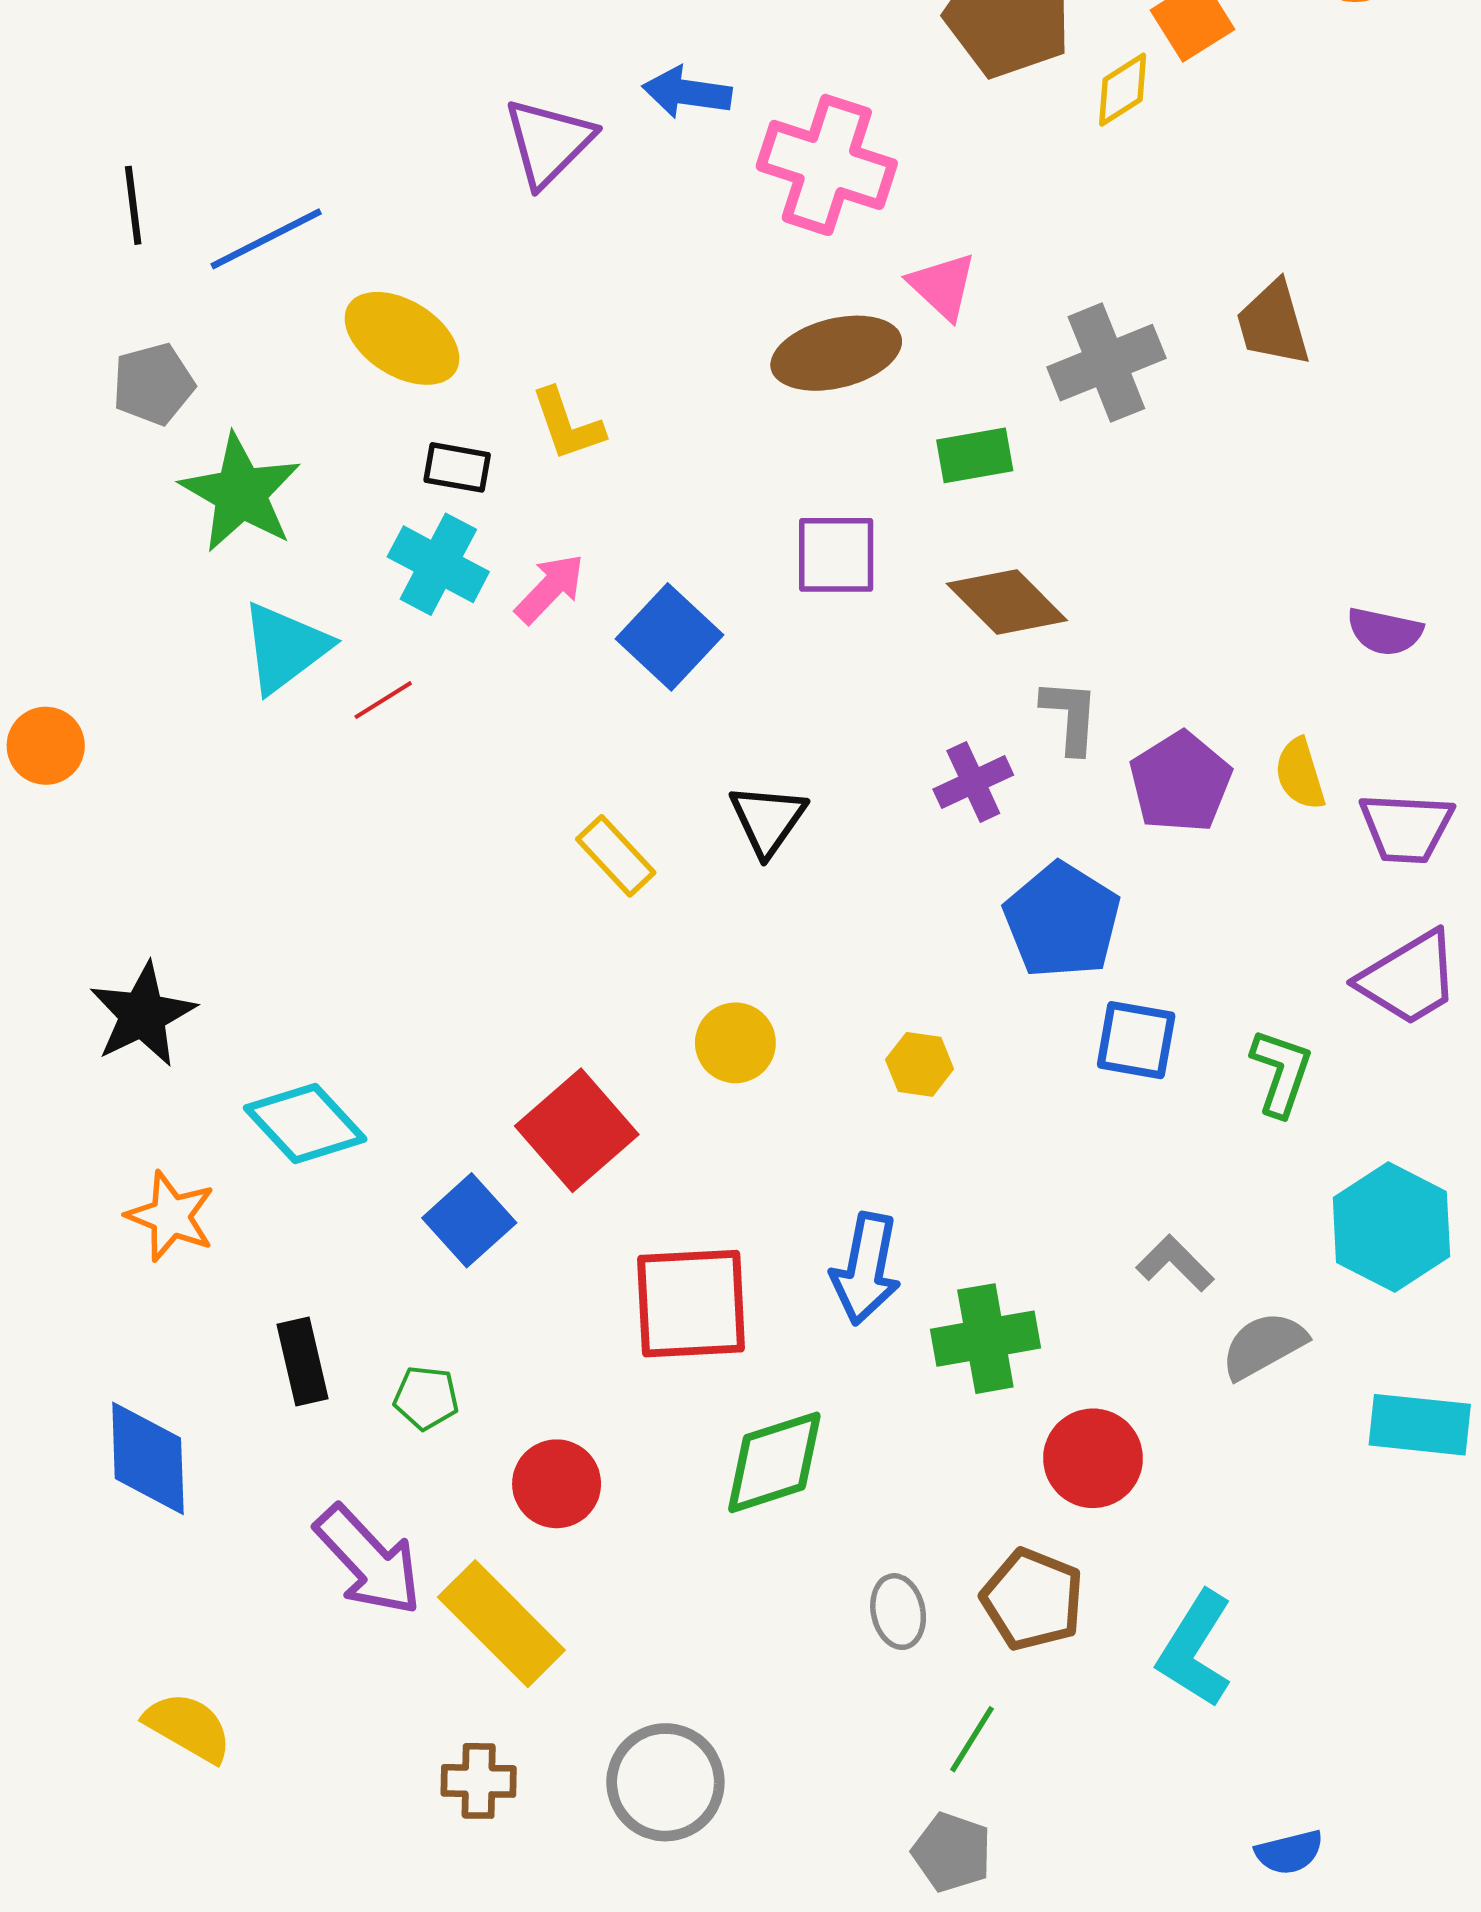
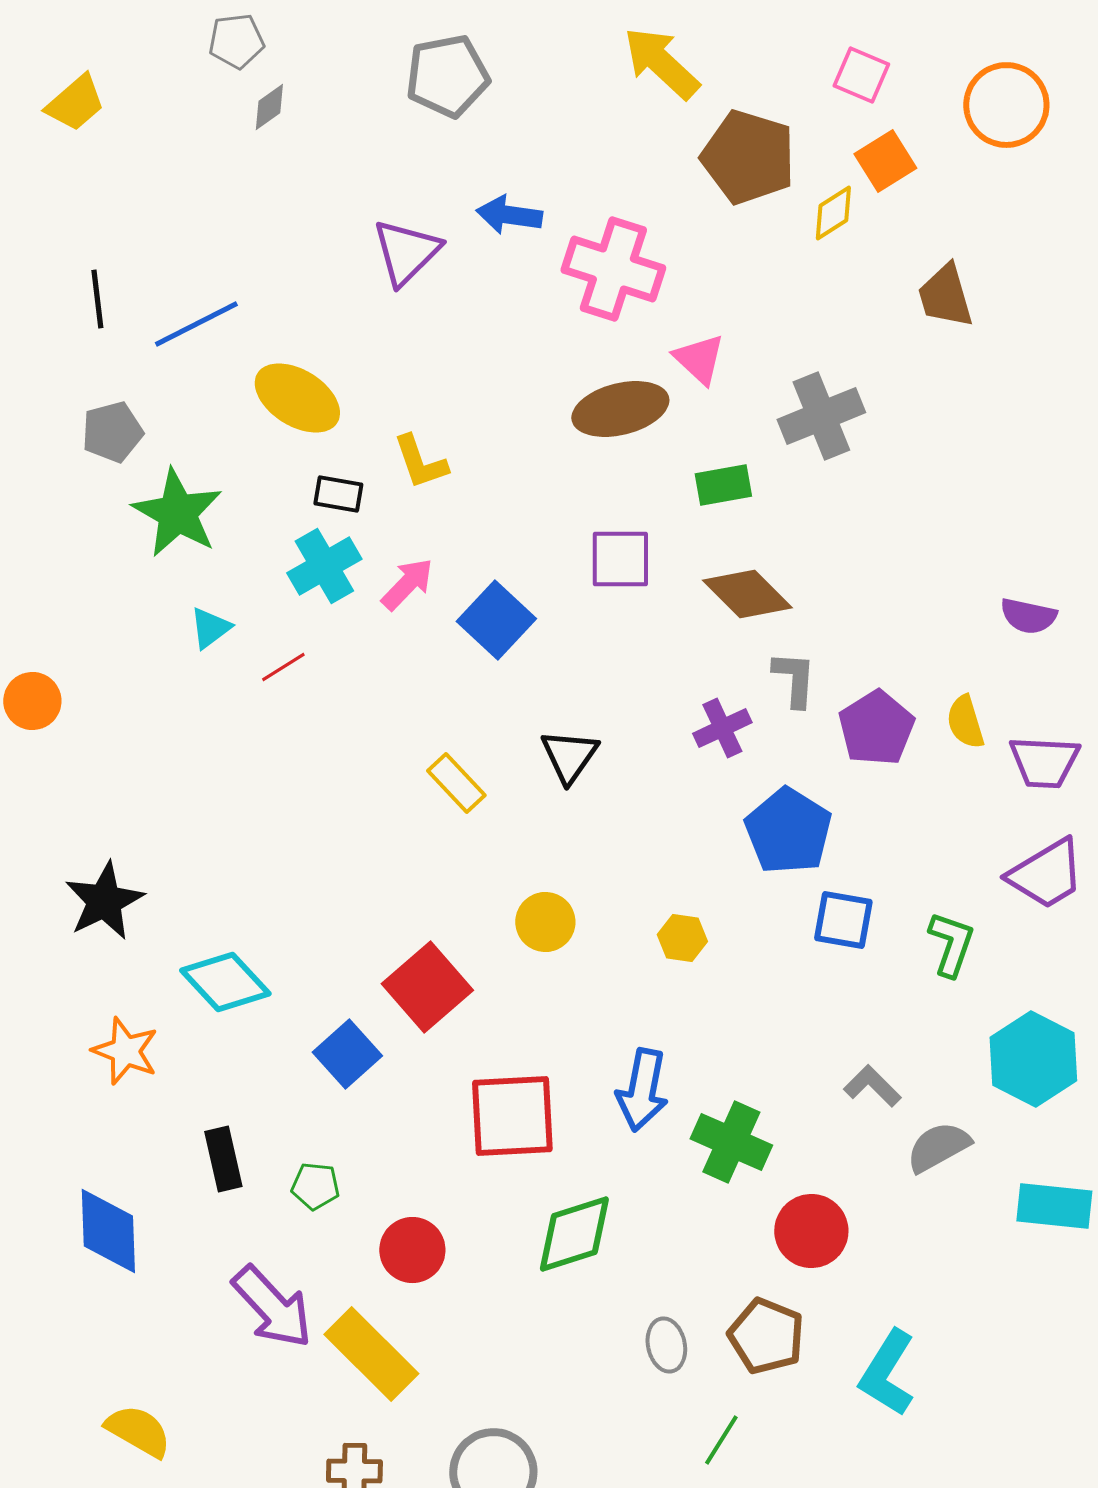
brown trapezoid: (1273, 324) -> (945, 296), moved
cyan cross: (438, 564) -> (324, 566), turned 32
cyan triangle: (285, 648) -> (210, 628), size x0.6
green cross: (985, 1339) -> (731, 1142), turned 34

